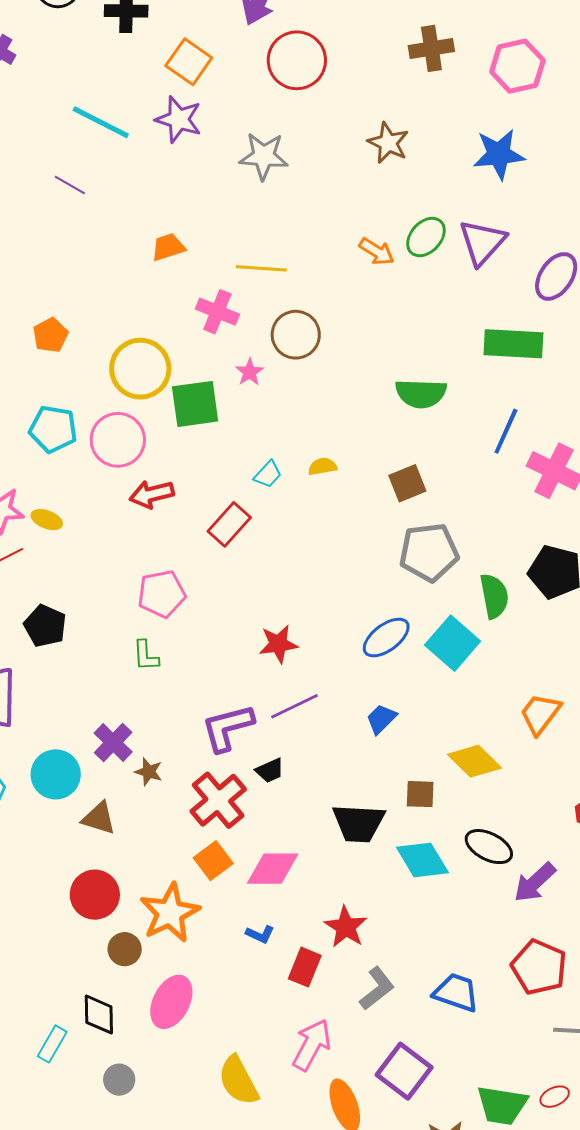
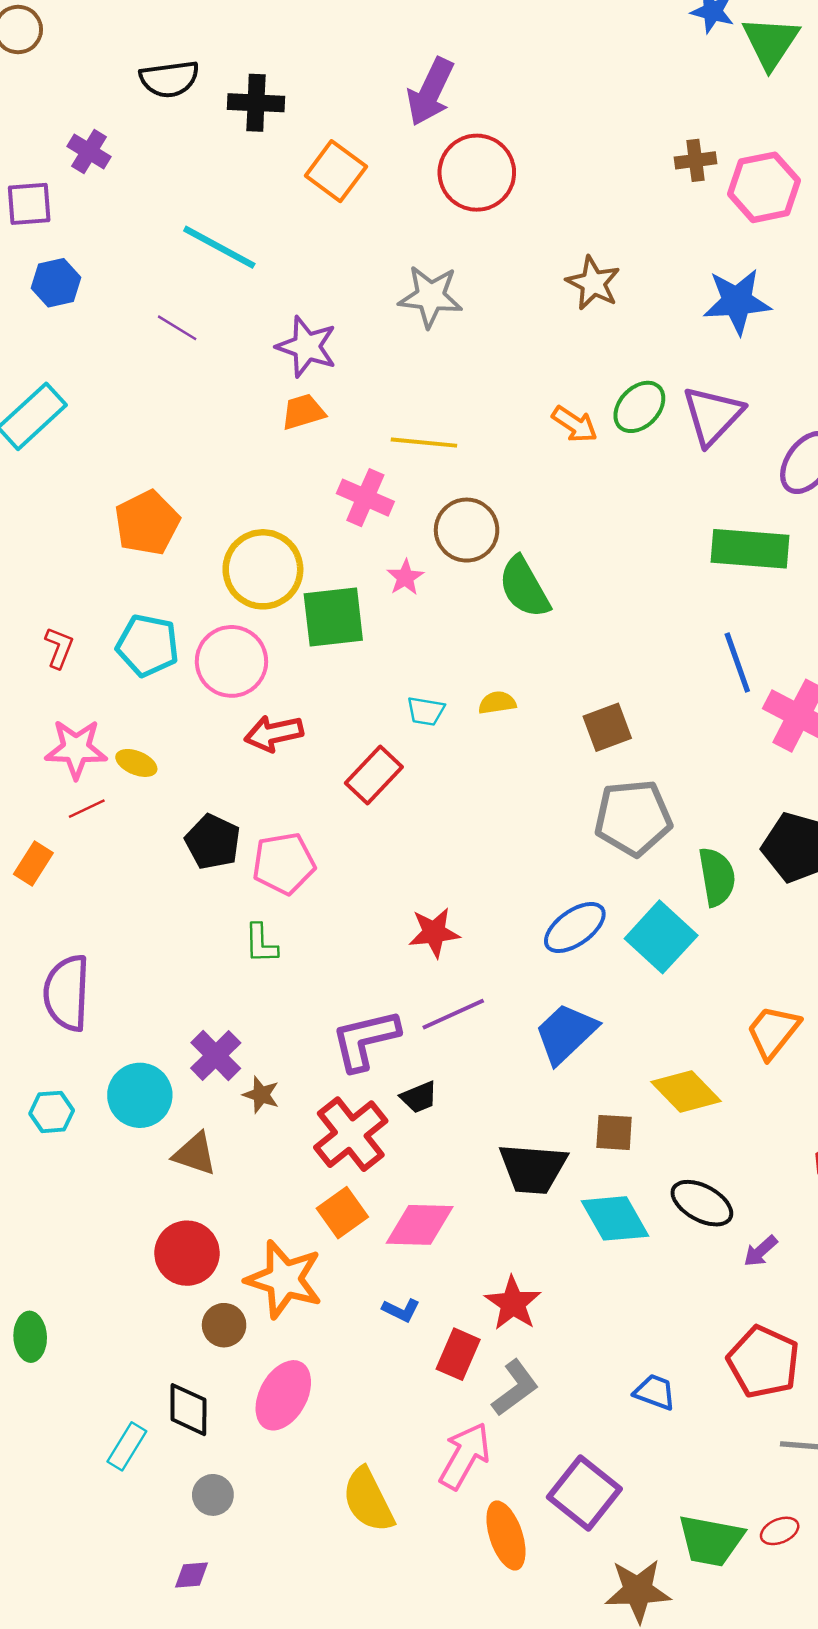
brown cross: (431, 48) -> (695, 160), moved, size x0.7
purple star: (179, 119) -> (307, 347), moved
orange pentagon: (50, 335) -> (147, 523), size x1.4
green semicircle: (421, 393) -> (524, 587), moved, turned 57
blue line: (506, 431) -> (737, 663), turned -45
cyan trapezoid: (268, 474) -> (426, 711), turned 56
black pentagon: (45, 626) -> (213, 842), moved
blue trapezoid: (381, 719) -> (566, 1033), size x1.6
purple arrow: (535, 882) -> (761, 1251), size x0.6
orange star: (170, 913) -> (284, 1279), turned -30
gray L-shape: (377, 988) -> (515, 1388), moved
blue trapezoid: (456, 992) -> (655, 1392), size x0.7

